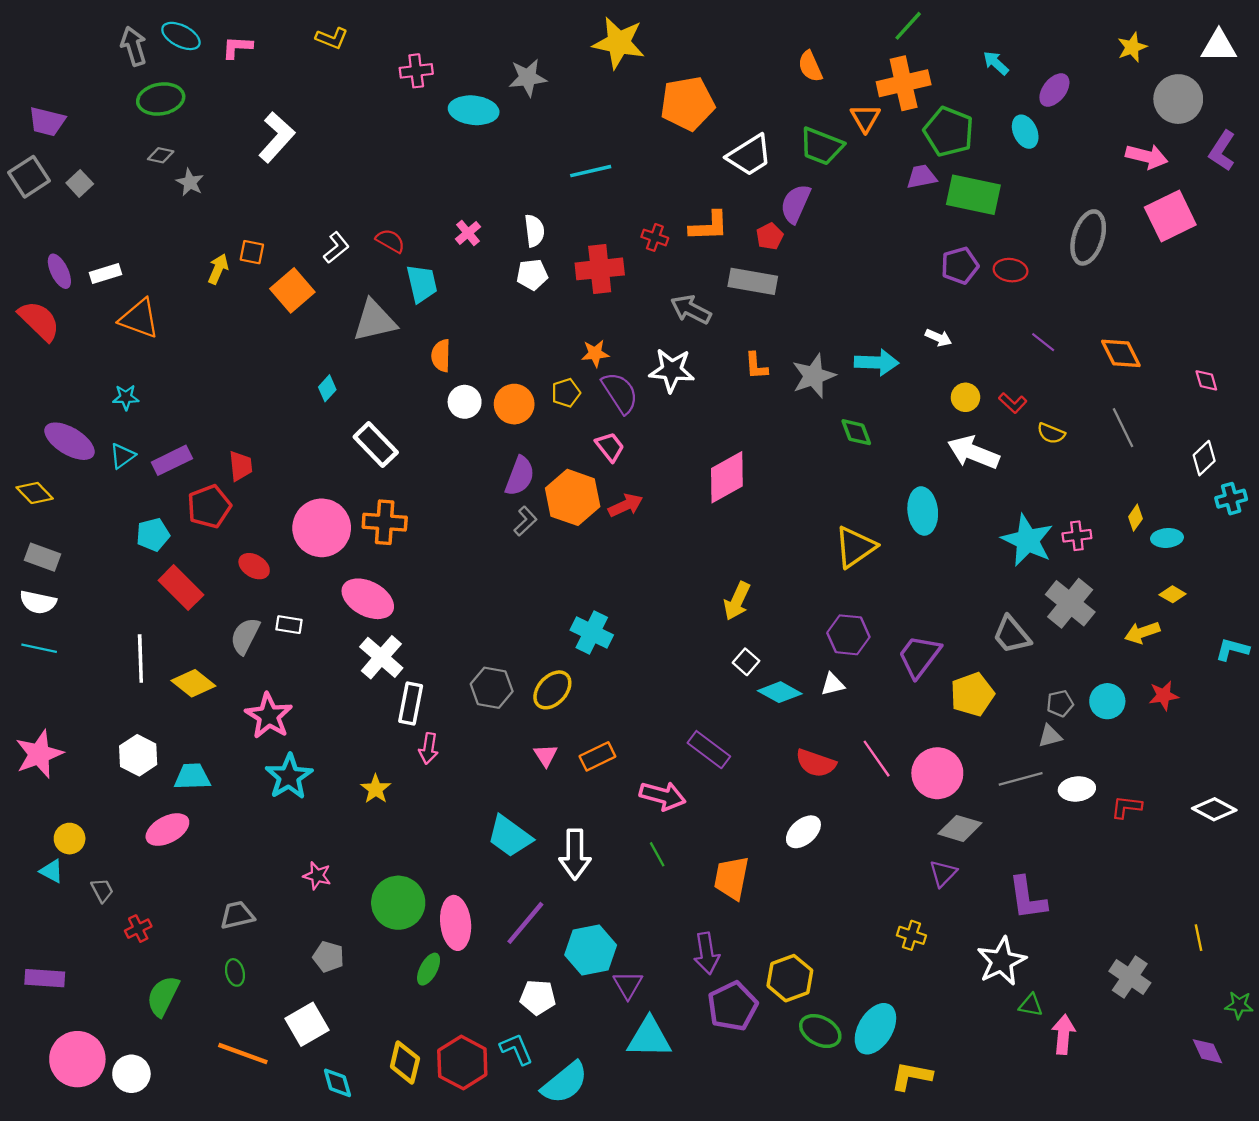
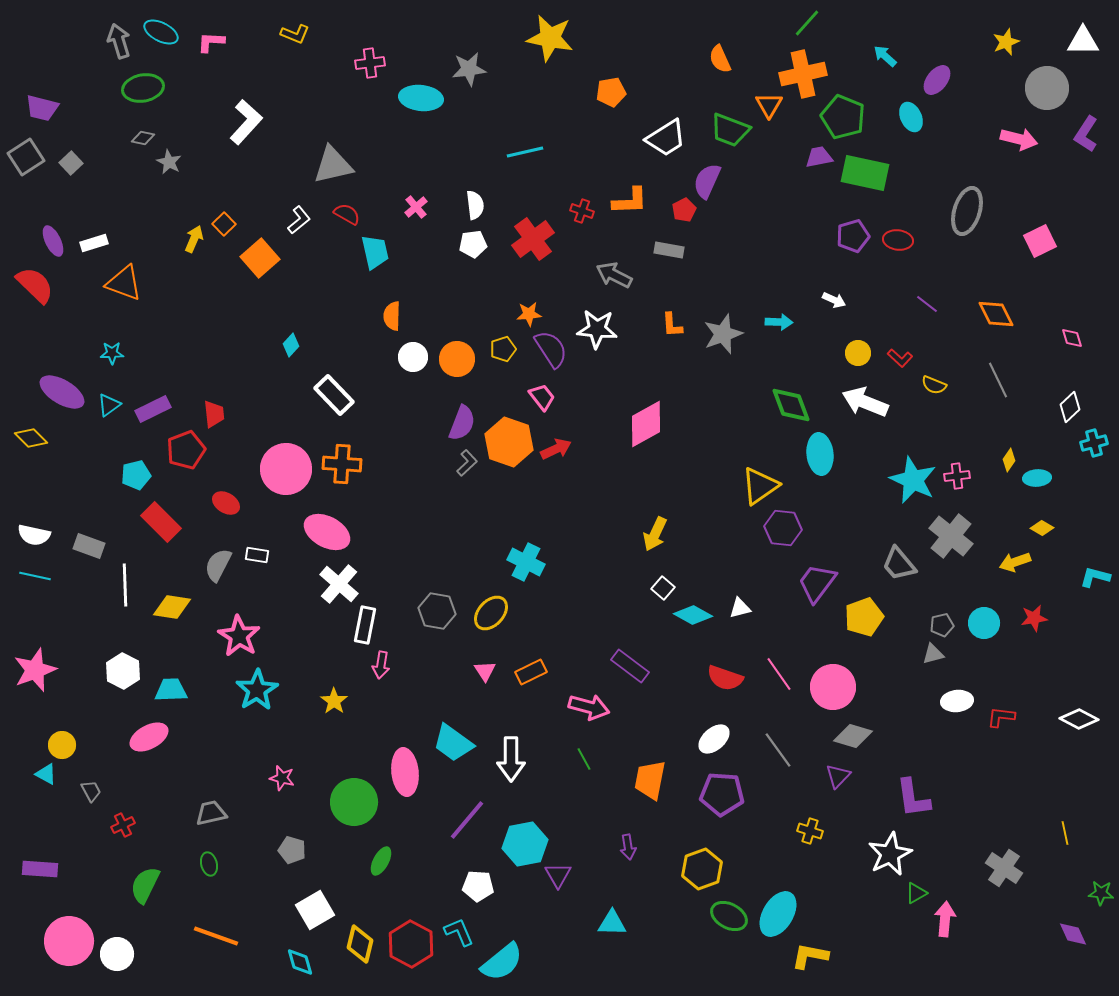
orange pentagon: (687, 104) -> (611, 92), size x0.6
pink square: (1170, 216) -> (1040, 241), moved, size x0.7
orange square: (252, 252) -> (224, 224), turned 35
red cross: (600, 269) -> (533, 239), turned -30
gray rectangle: (753, 281) -> (669, 250), size x0.7
gray triangle: (375, 321) -> (333, 165), moved
cyan arrow: (877, 362) -> (779, 322), size x0.7
green diamond: (856, 432) -> (791, 405), moved, size x1.4
gray rectangle: (42, 557) -> (89, 546), moved
purple hexagon: (848, 635) -> (783, 528), moved
yellow diamond: (193, 683) -> (172, 607), turned -30
gray line: (1021, 779) -> (778, 750), moved, turned 69
pink ellipse: (456, 923) -> (405, 772), moved
purple arrow: (707, 953) -> (628, 847), size x0.7
green triangle: (1031, 1005) -> (916, 893), turned -40
purple pentagon: (732, 1006) -> (722, 794), moved, turned 30
white square: (307, 1024) -> (315, 910), moved
cyan triangle: (649, 1038) -> (612, 923), moved, size x0.7

